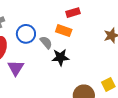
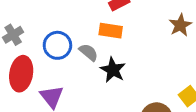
black star: (60, 57) -> (113, 70), turned -30

